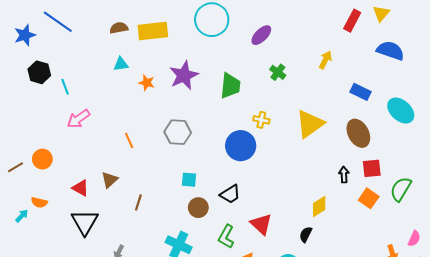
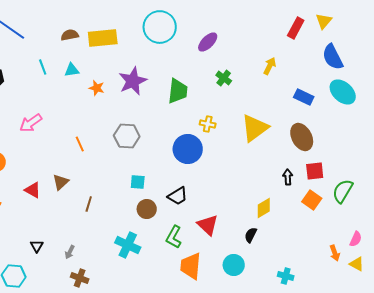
blue semicircle: (390, 51) -> (333, 57), turned -136
cyan line: (65, 87) -> (43, 67), moved
cyan ellipse: (401, 111) -> (343, 92), moved
black triangle: (85, 222) -> (37, 246), moved, size x0.5

